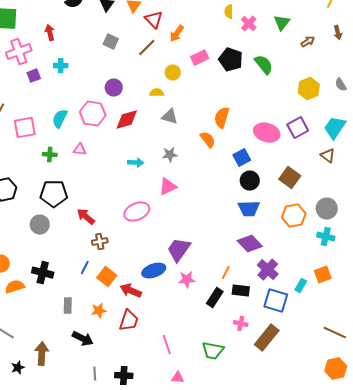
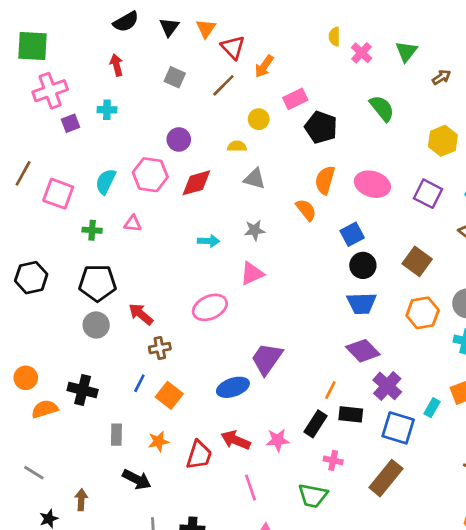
red arrow: (50, 33) -> (116, 65), moved
black pentagon: (231, 60) -> (321, 127), moved
pink square: (25, 128) -> (58, 194), turned 30
purple square: (298, 128) -> (428, 194), turned -35
pink ellipse: (267, 133) -> (372, 184), moved
gray circle: (40, 225) -> (96, 325), moved
pink star: (187, 280) -> (278, 440), moved
red arrow: (131, 291) -> (236, 440), moved
pink cross: (241, 324) -> (333, 460), moved
brown arrow: (42, 354) -> (81, 500), size x0.7

